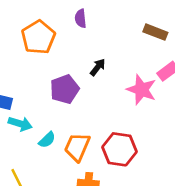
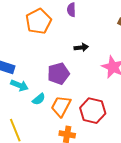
black arrow: (98, 67) -> (81, 47), turned 40
purple pentagon: (65, 89) -> (58, 74), moved

